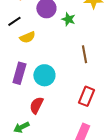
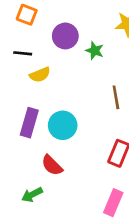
black line: (14, 21) -> (23, 53), turned 40
red semicircle: (36, 105) -> (52, 165), turned -72

